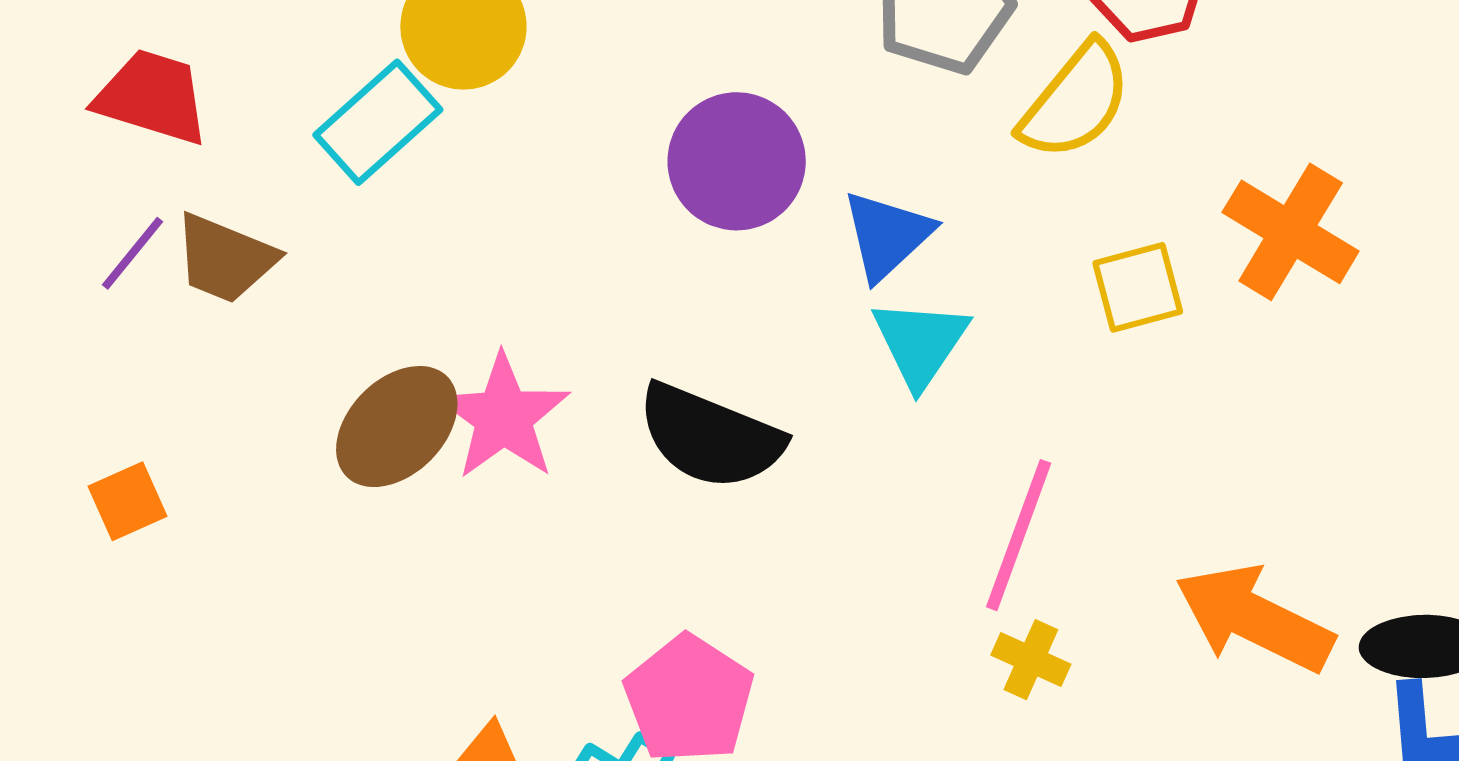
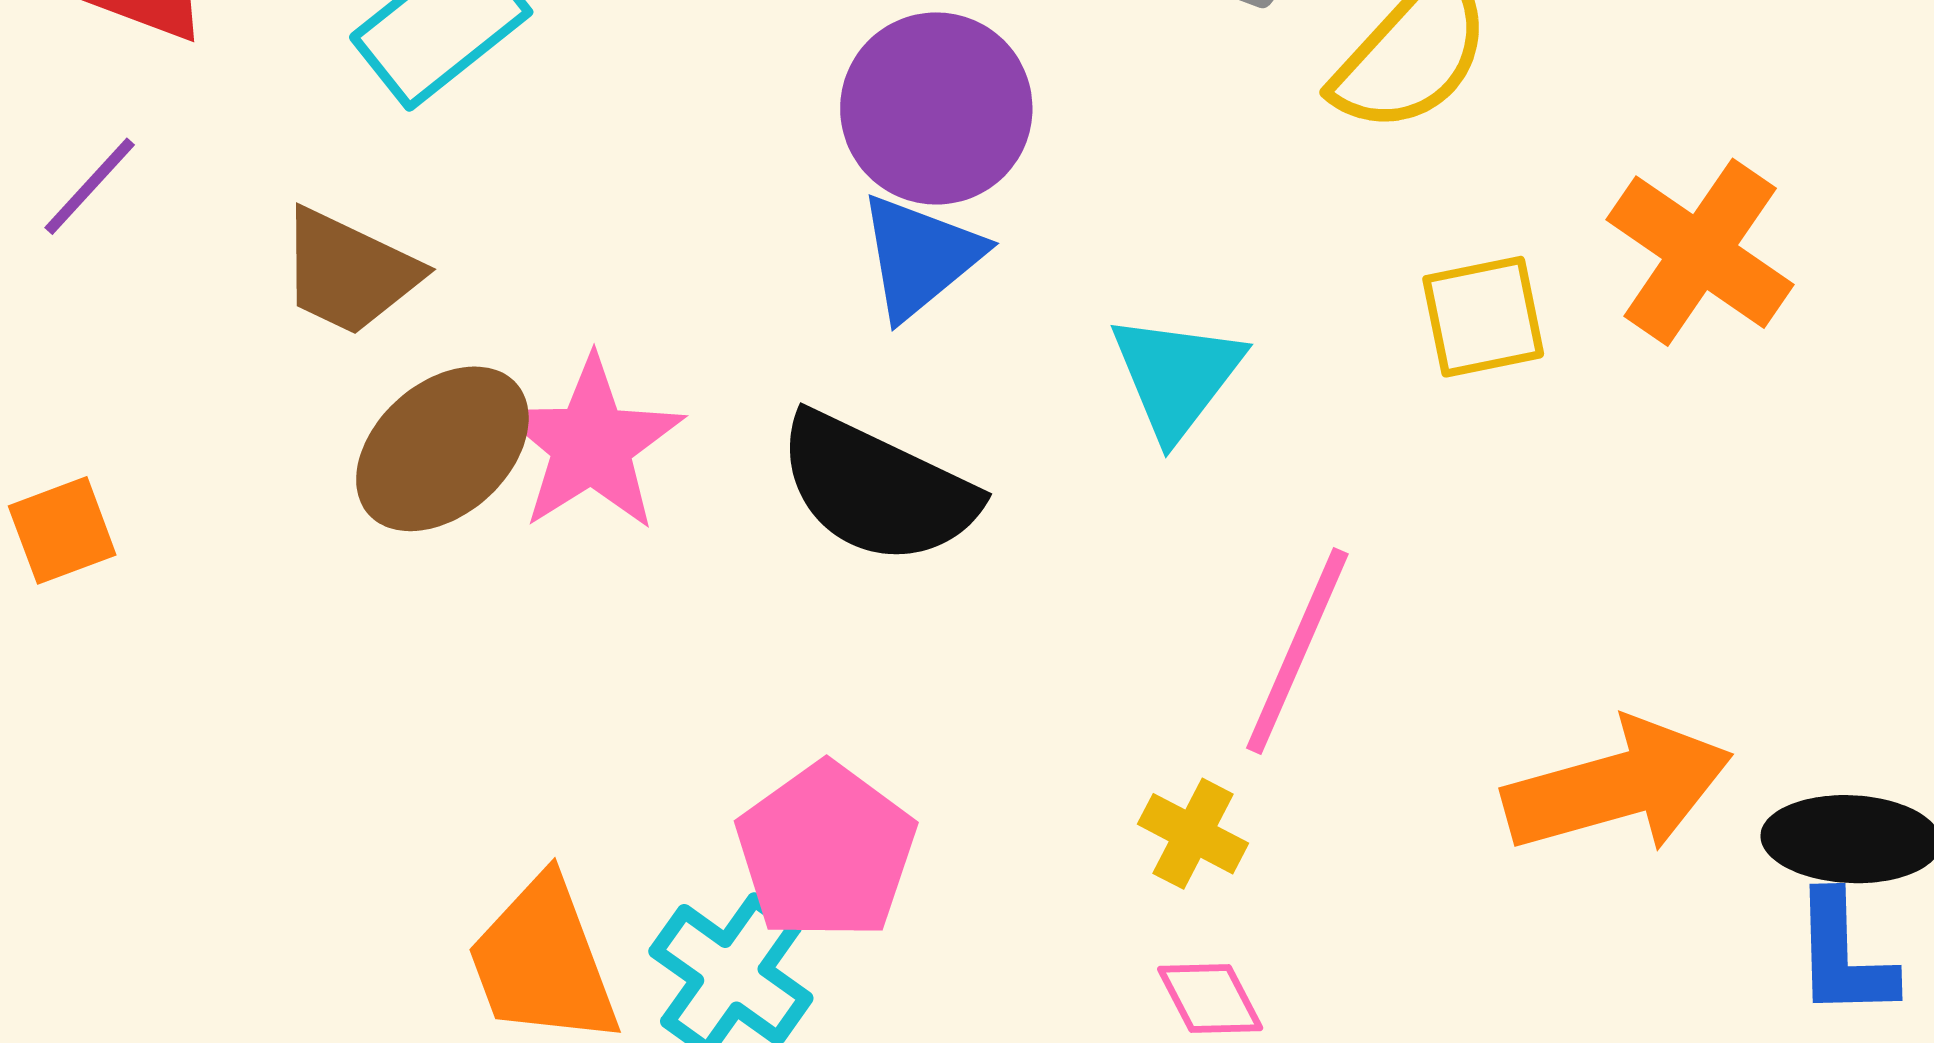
blue triangle: (887, 235) -> (920, 256), moved
brown trapezoid: (225, 259) -> (349, 272), moved
orange arrow: (1254, 618) -> (1618, 786), turned 135
yellow cross: (1031, 660) -> (1193, 834), moved

